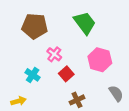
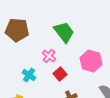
green trapezoid: (85, 23) -> (64, 32), moved
brown pentagon: (35, 26) -> (17, 30), moved

